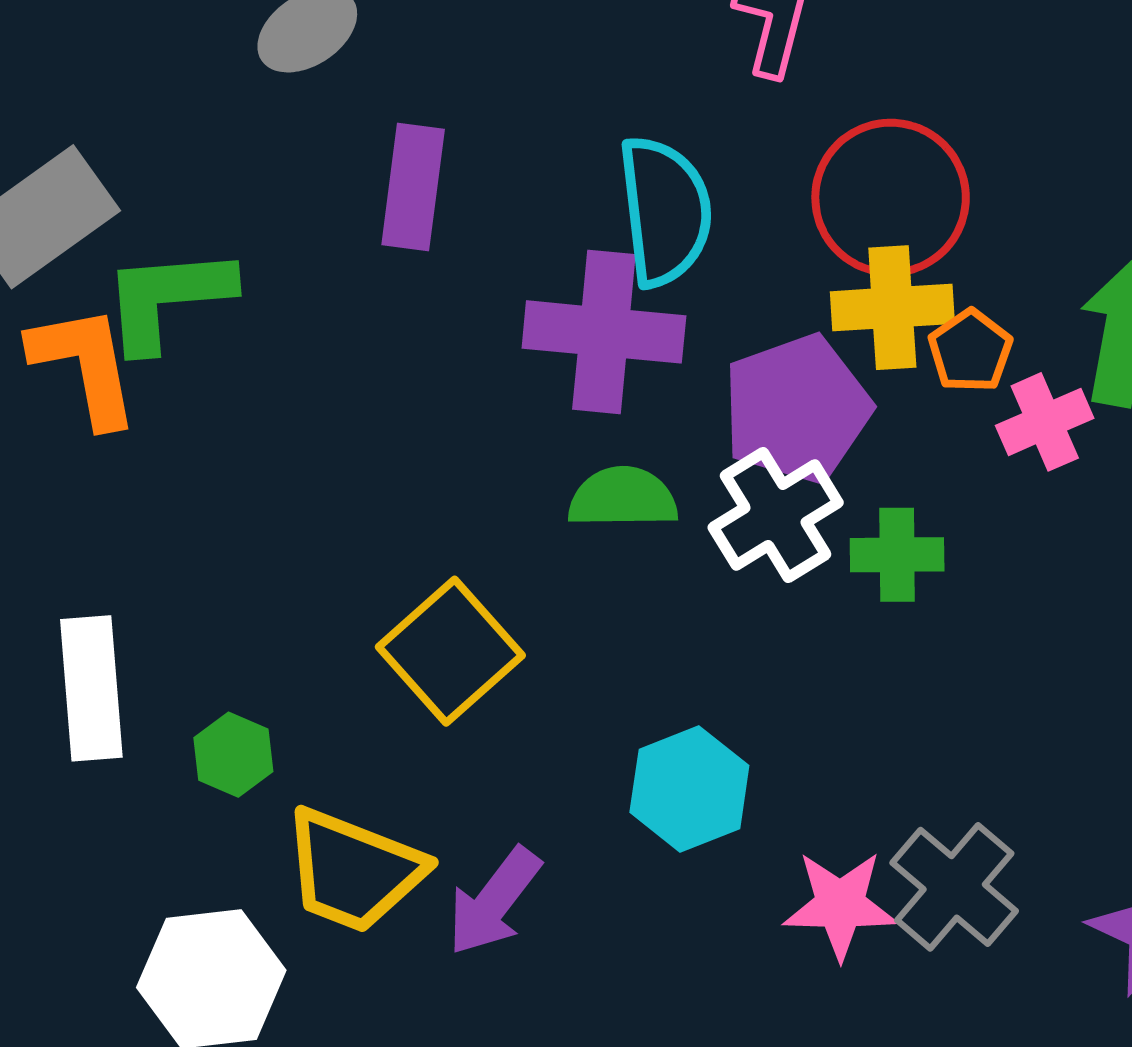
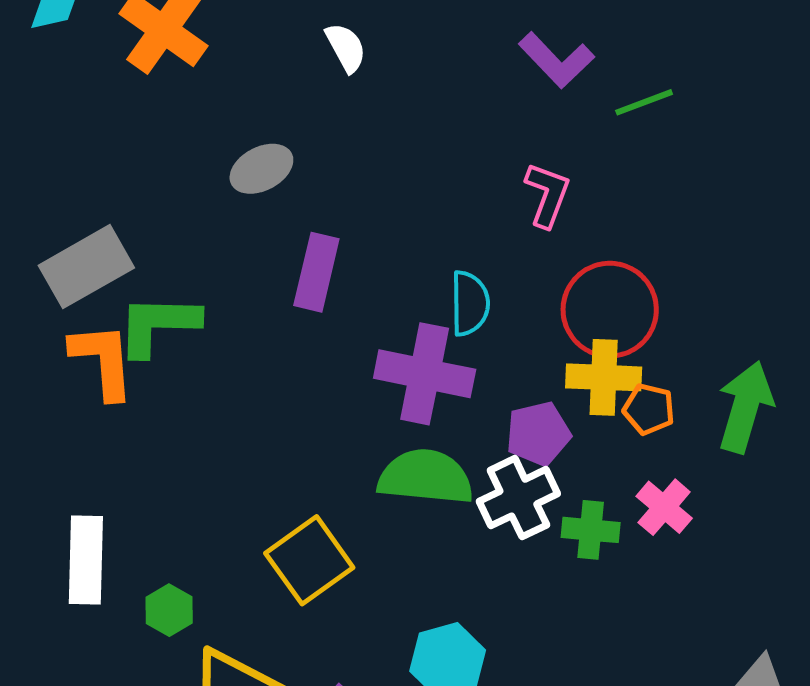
cyan semicircle: (665, 211) -> (470, 303), size x0.7
orange pentagon: (970, 351) -> (649, 409), turned -30
purple pentagon: (797, 409) -> (538, 434), size x0.7
pink cross: (1045, 422) -> (664, 507), moved, turned -32
green semicircle: (623, 498) -> (425, 477), size x1.4

